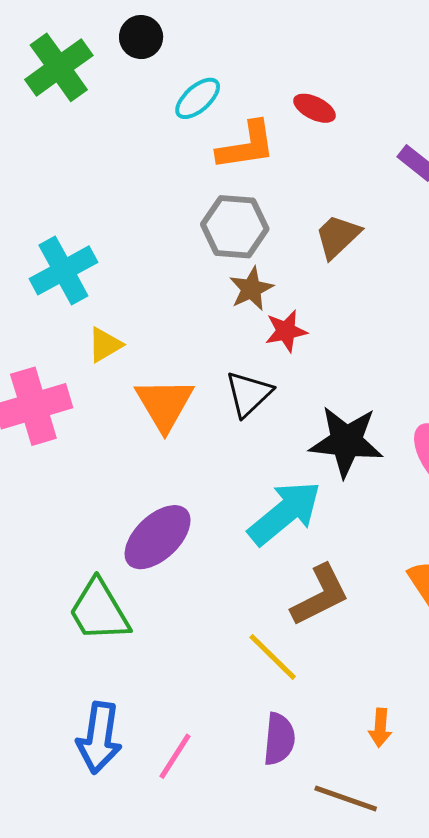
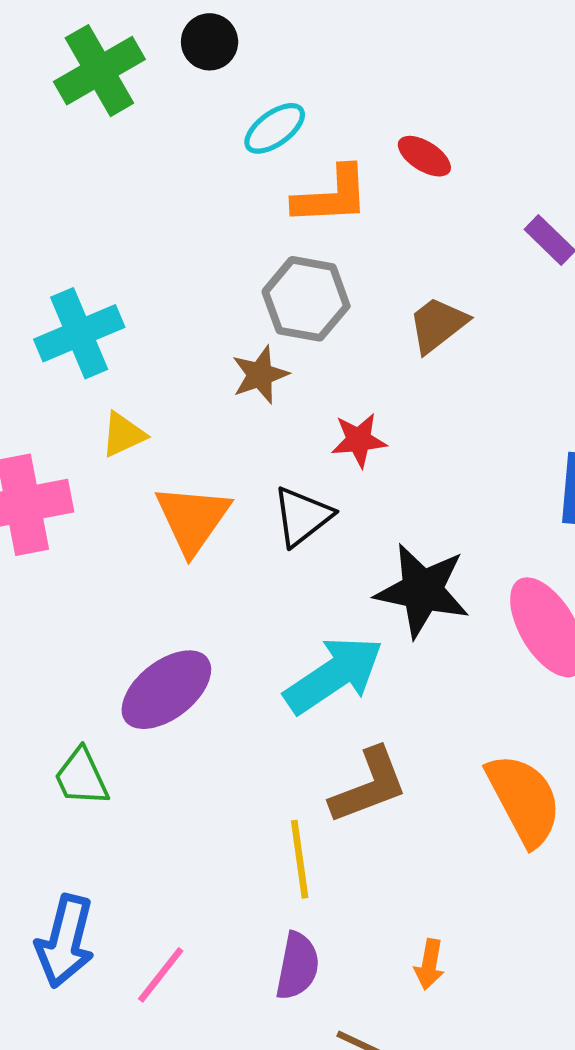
brown star: (251, 289) -> (260, 375), moved
green trapezoid: (99, 611) -> (81, 777), size x0.7
yellow line: (273, 657) -> (300, 859), turned 32

